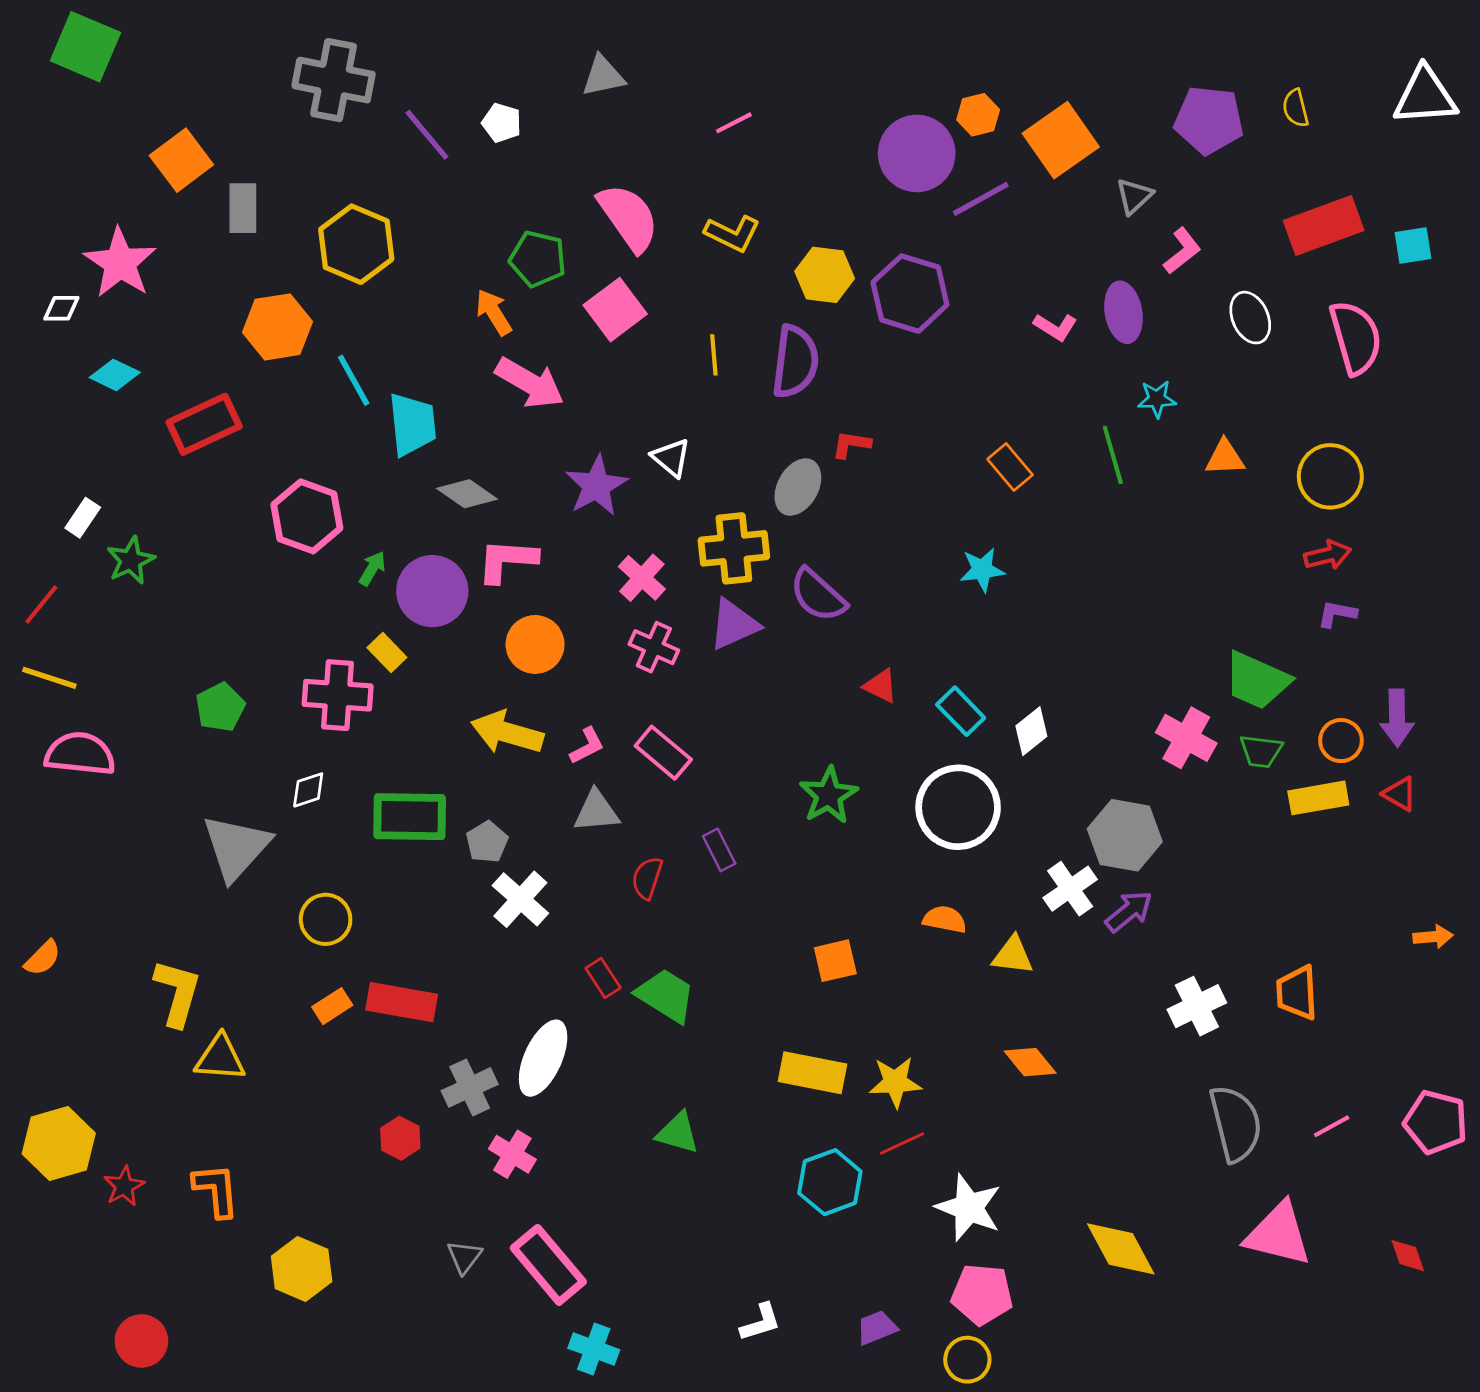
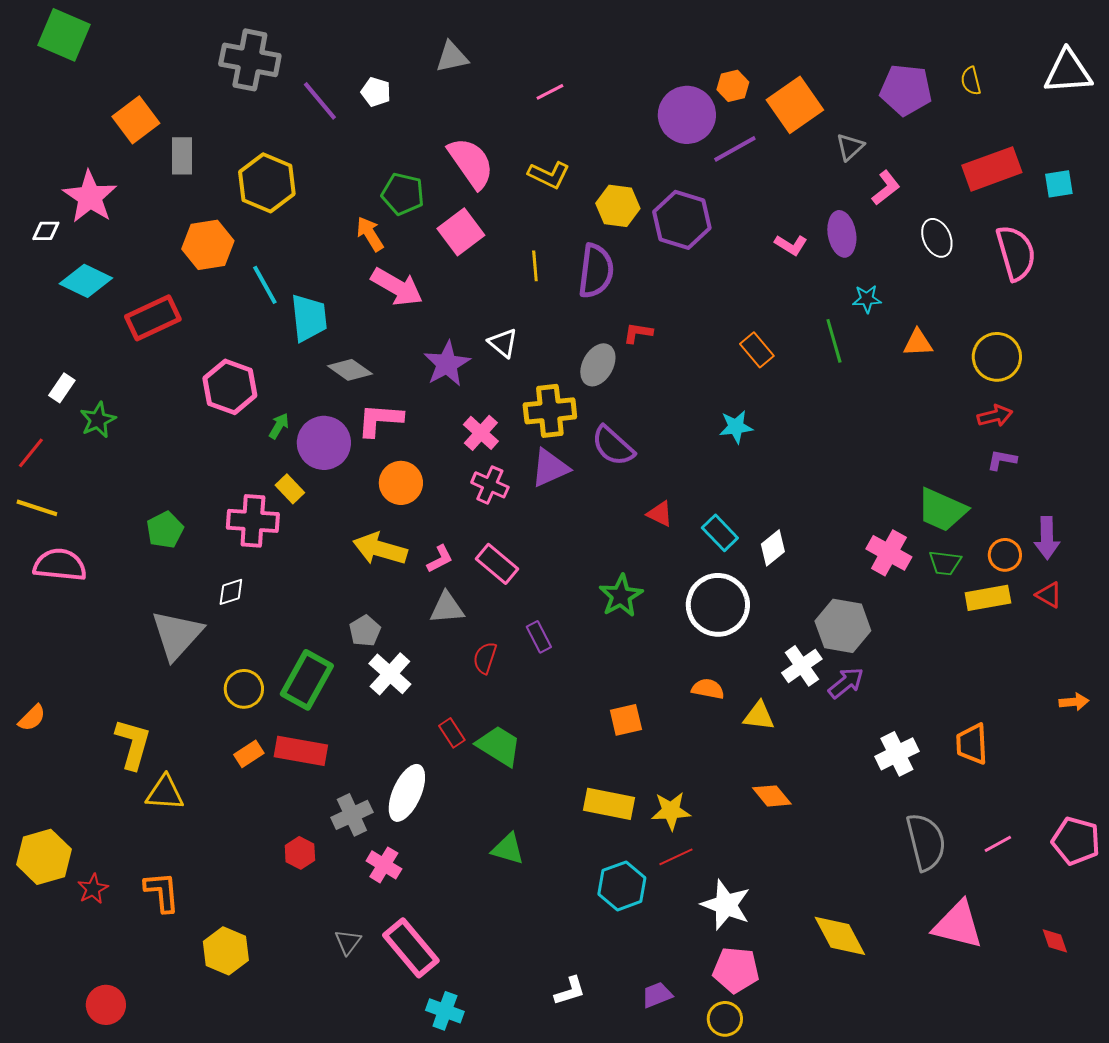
cyan diamond: (115, 375) -> (86, 281), size x1.4
green rectangle: (410, 817) -> (307, 680), moved, turned -62

